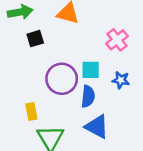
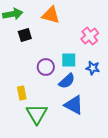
purple circle: (62, 79) -> (46, 67), size x0.7
blue semicircle: (88, 96) -> (67, 81), turned 42

